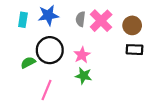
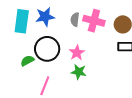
cyan rectangle: (23, 20) -> (22, 21), size x1.6
pink cross: (101, 21) -> (94, 21), turned -30

